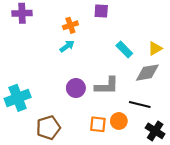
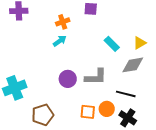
black cross: (155, 131) -> (128, 118), moved

